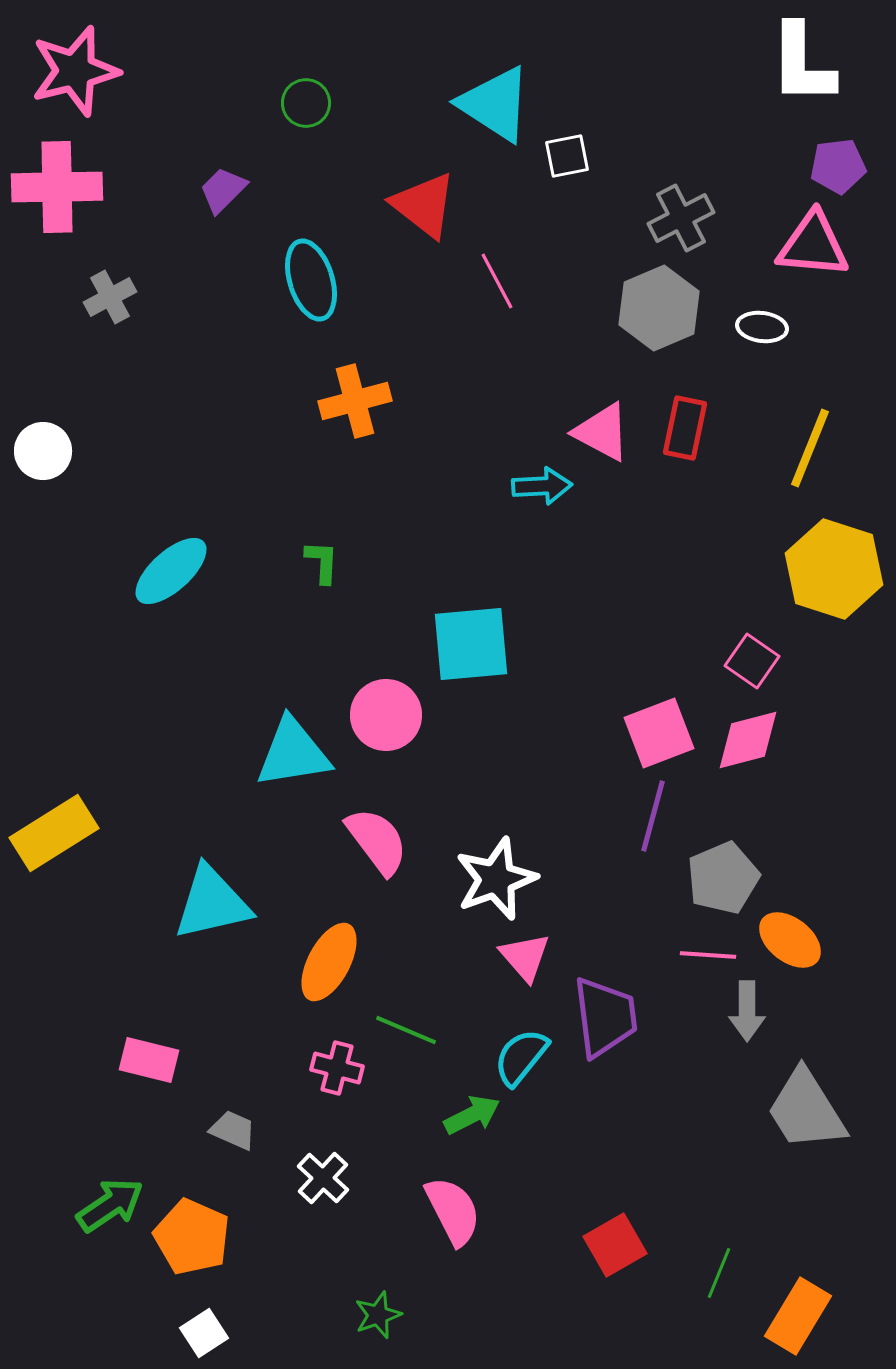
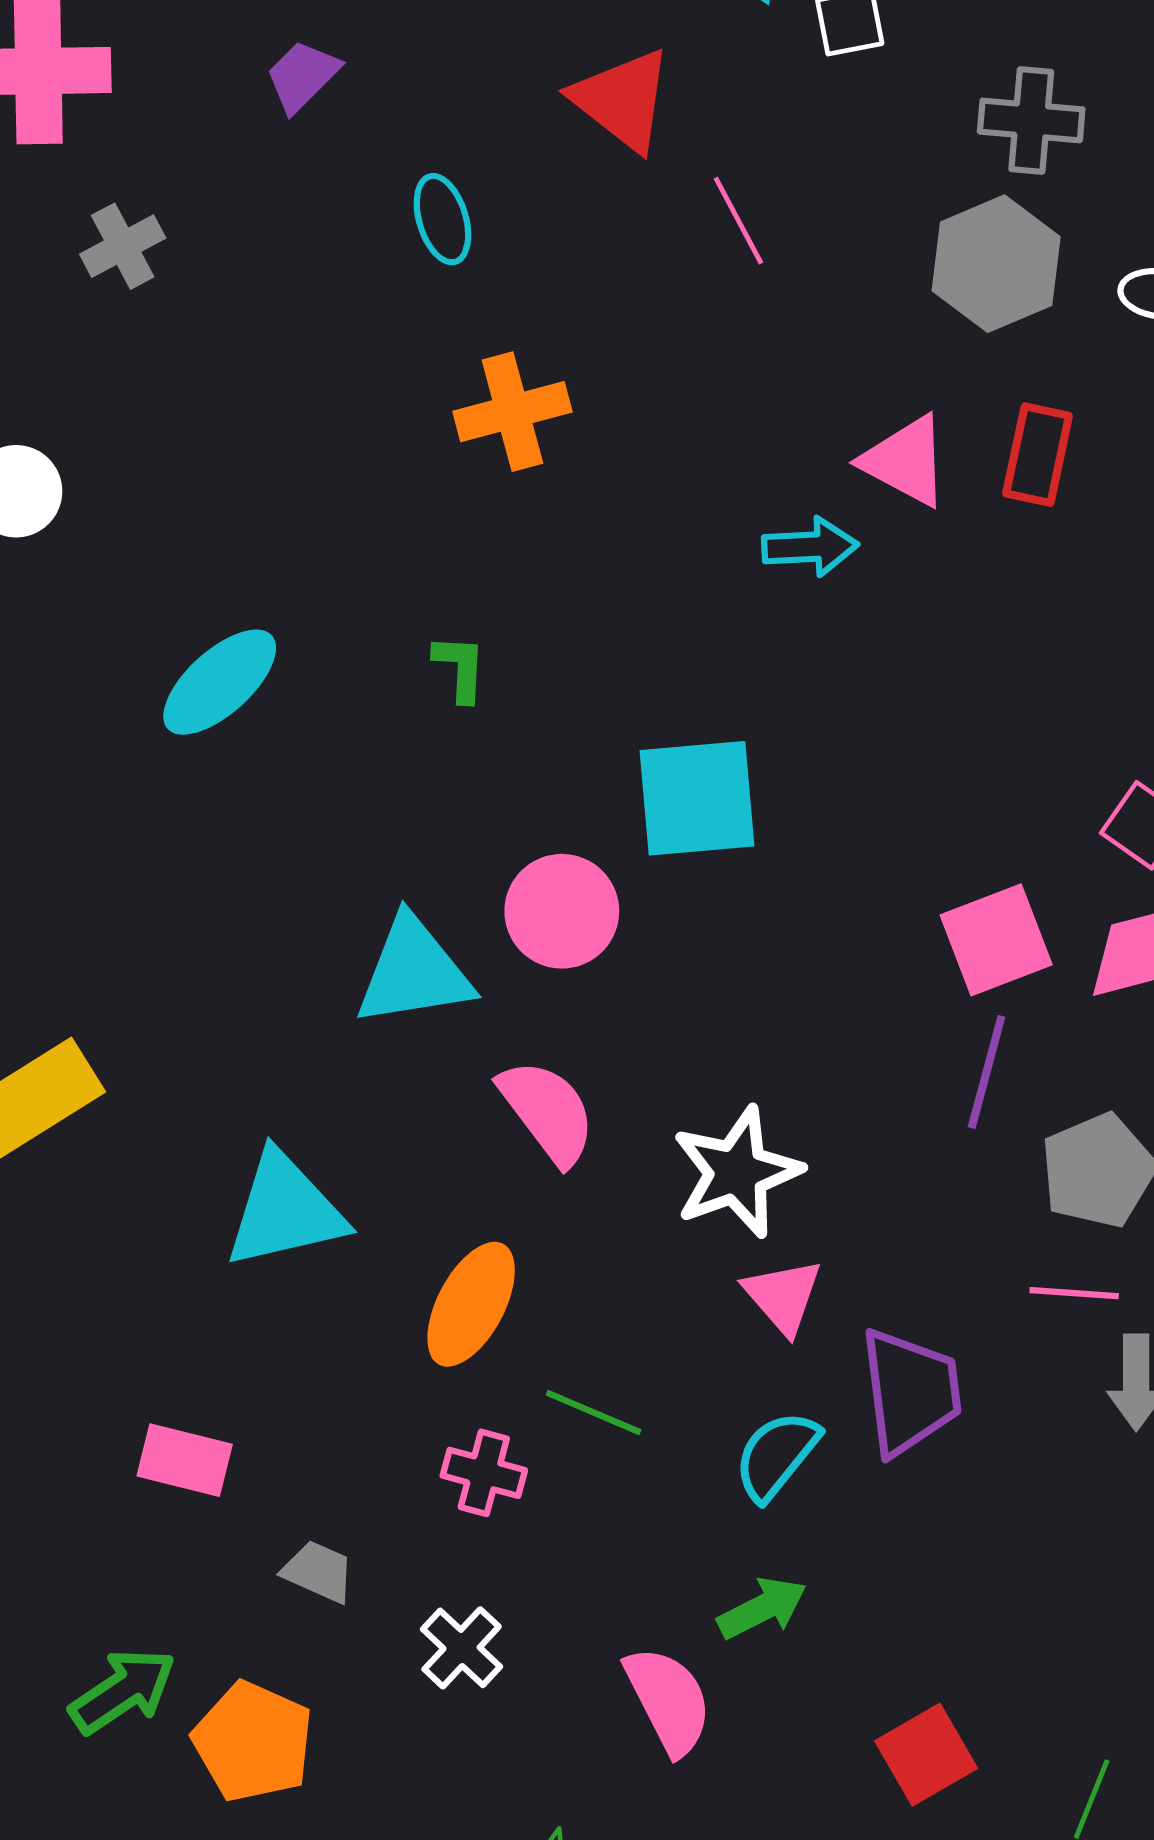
gray cross: (681, 218) -> (1031, 120), turned 32
cyan ellipse: (311, 280) -> (442, 219), size x0.7
green arrow: (472, 1115) -> (762, 1608), moved

